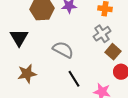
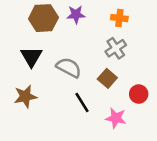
black triangle: (19, 38) -> (31, 57), moved
brown square: (113, 52) -> (107, 78), moved

